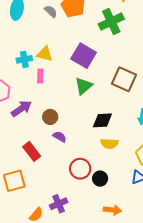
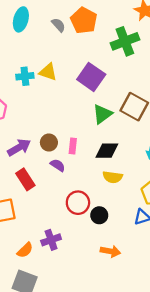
pink rectangle: (40, 76) -> (73, 146), moved
green triangle: (84, 86) -> (102, 114), moved
purple arrow: (21, 109) -> (19, 147), moved

